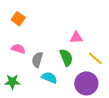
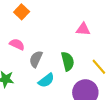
pink triangle: (76, 38) -> (83, 29), moved
cyan semicircle: (49, 78) -> (46, 80), turned 112

